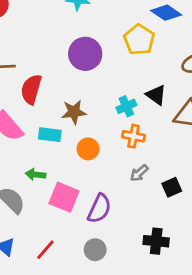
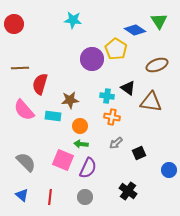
purple circle: (85, 54) -> (92, 59), moved
cyan cross: (126, 106) -> (107, 96), turned 32
green arrow: (36, 174) -> (81, 144), moved
black cross: (156, 241) -> (128, 191), turned 30
red line: (45, 250) -> (50, 197), turned -35

